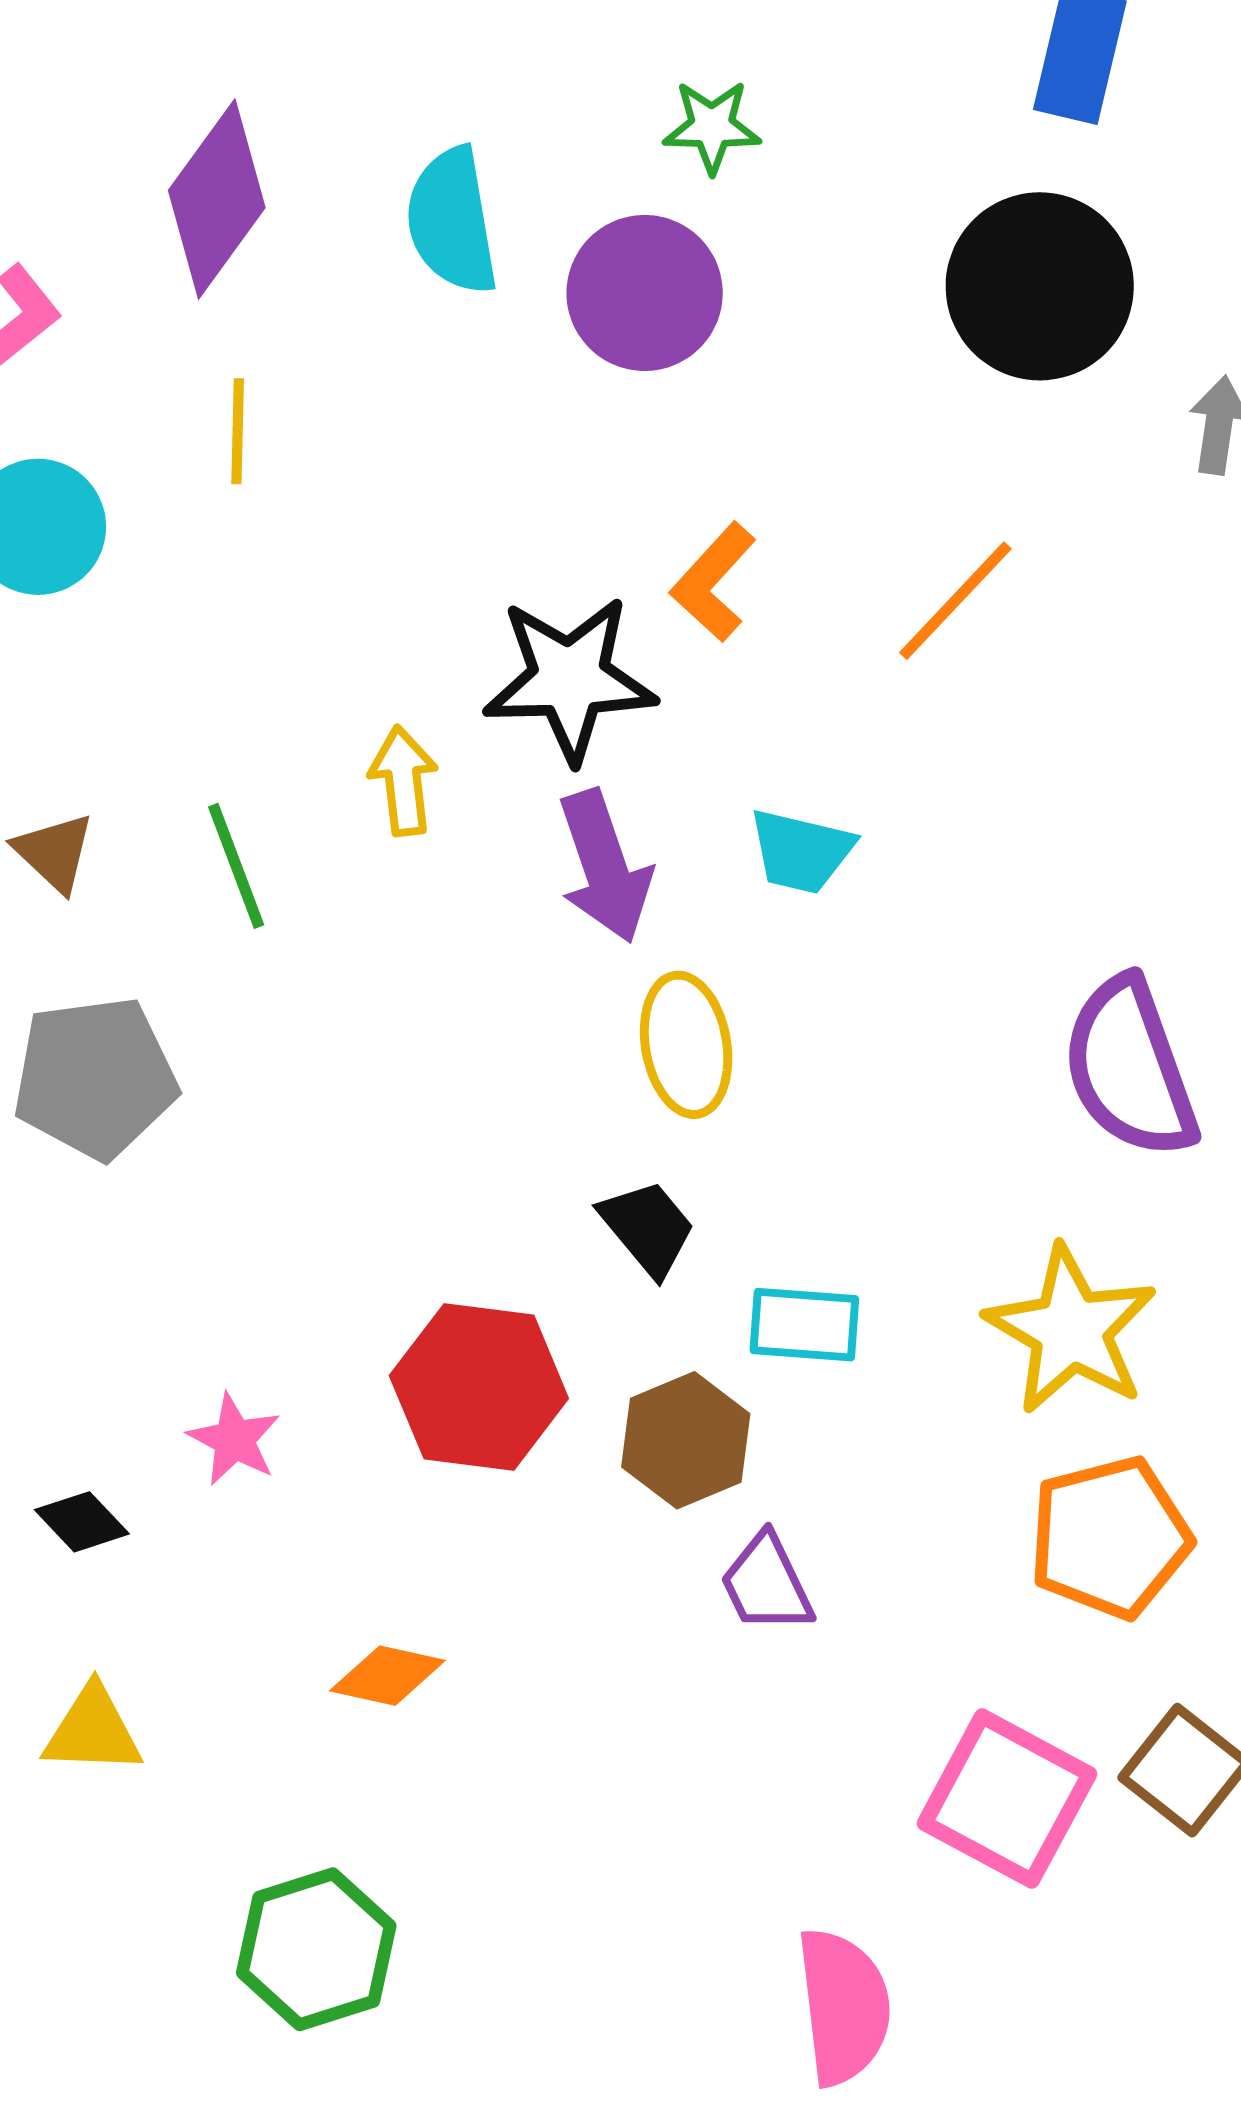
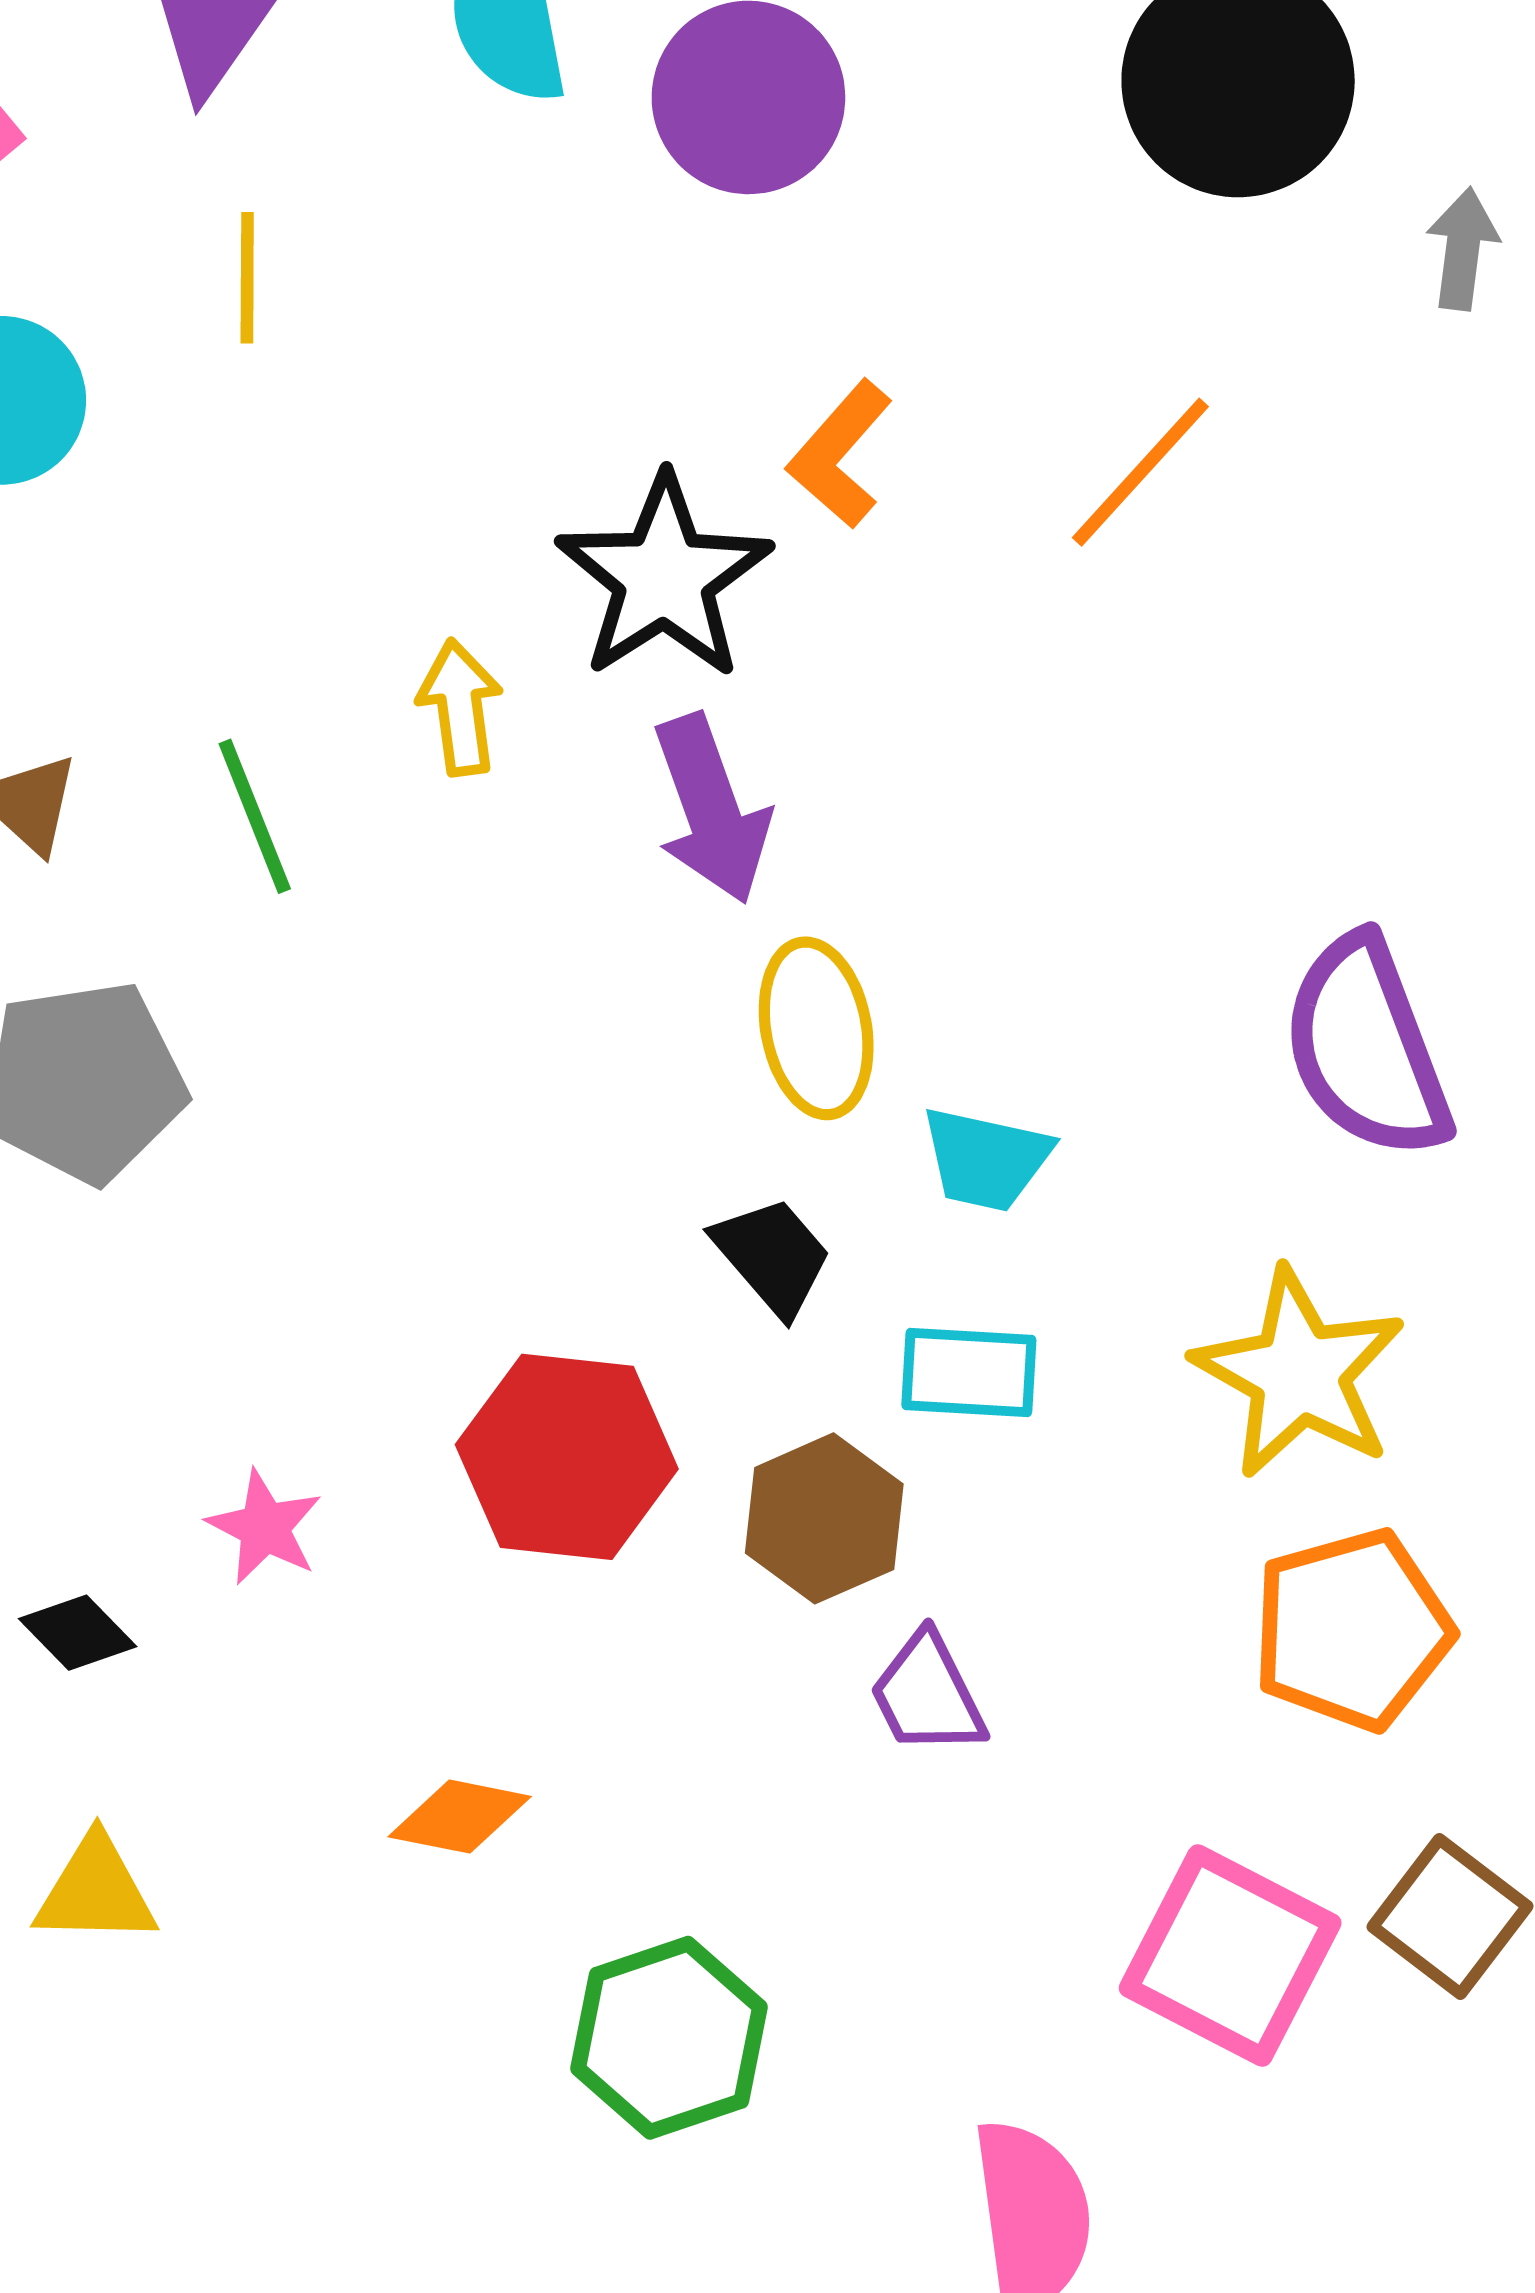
black star: (570, 679) -> (664, 577), turned -30
cyan trapezoid: (801, 851) -> (986, 1159), moved
green hexagon: (316, 1949) -> (669, 2038), moved

